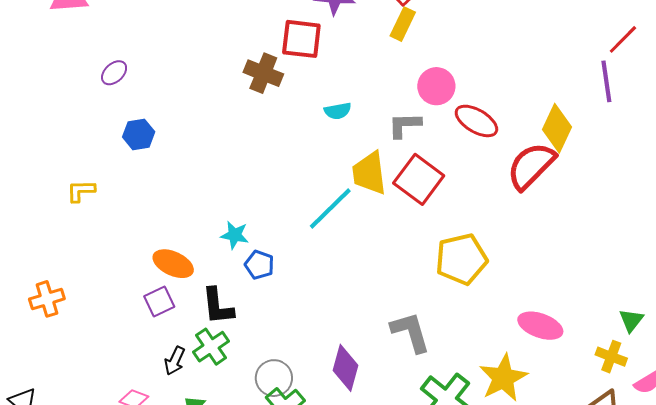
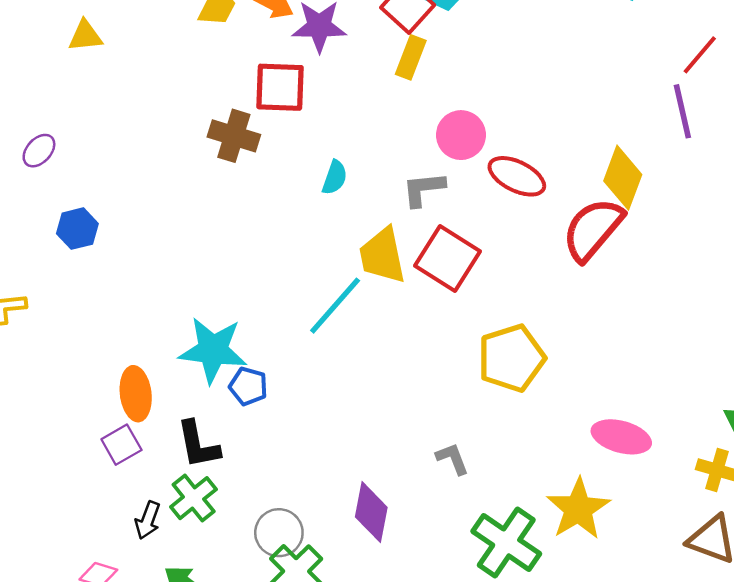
cyan semicircle: (338, 111) -> (335, 177), turned -56
cyan star: (235, 235) -> (213, 350), size x1.8
orange ellipse: (173, 264) -> (136, 394), turned 63
gray L-shape: (410, 332) -> (452, 459), size x0.6

